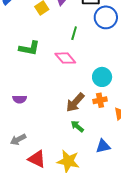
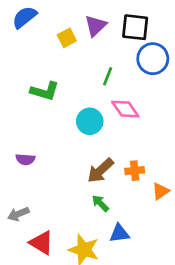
pink diamond: (65, 58) -> (125, 109), moved
cyan circle: (102, 77) -> (90, 121), moved
blue triangle: (103, 146) -> (119, 233), moved

